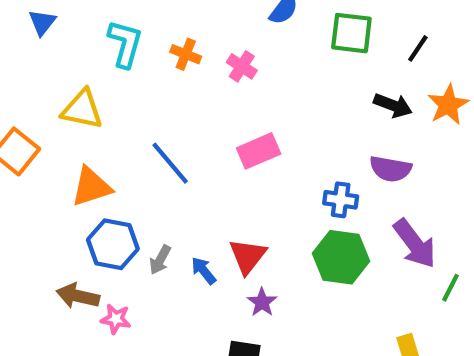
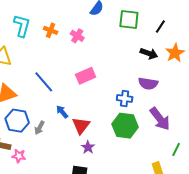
blue arrow: (204, 271) -> (62, 112), moved
green line: (450, 288) -> (176, 149), moved

